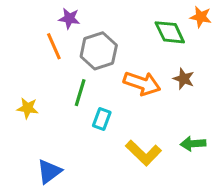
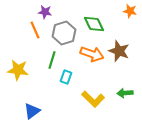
green diamond: (170, 32) -> (94, 24), moved
brown star: (184, 79) -> (119, 51), size x1.5
yellow star: (28, 108) -> (18, 70), size x1.5

